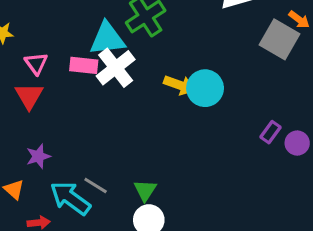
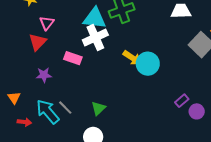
pink rectangle: (84, 65) -> (73, 58), moved
purple star: (38, 156) -> (44, 75), moved
green triangle: (145, 190) -> (98, 108), moved

